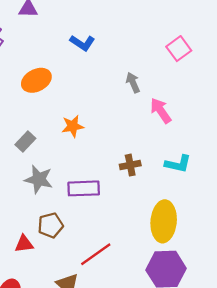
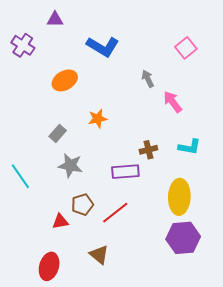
blue L-shape: (82, 43) -> (103, 47), size x1.5
purple rectangle: (84, 188) -> (125, 172), moved
red line: (96, 254) -> (115, 213), moved

